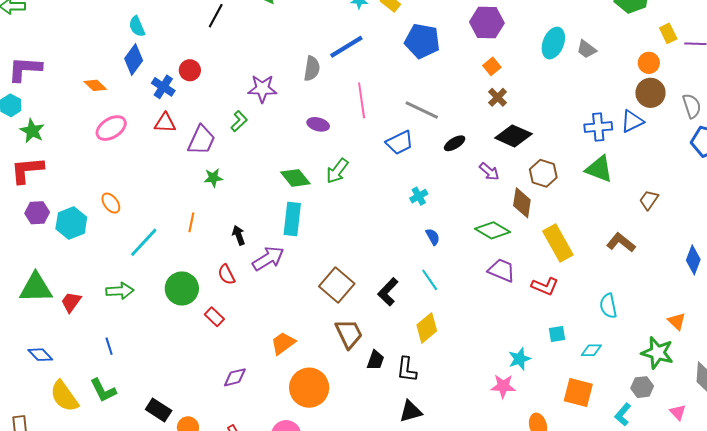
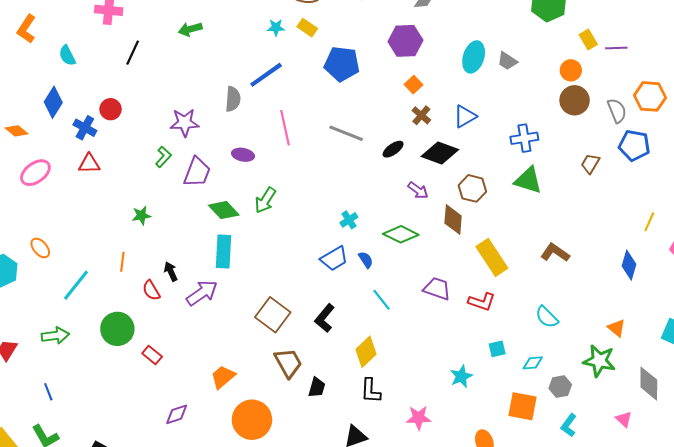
cyan semicircle: (137, 26) -> (67, 56), moved
blue triangle: (632, 121) -> (465, 116), moved
purple trapezoid: (201, 140) -> (197, 172), moved
blue trapezoid: (400, 143) -> (334, 259), moved
black ellipse: (455, 143) -> (393, 149), moved
brown trapezoid: (649, 200) -> (590, 164), moved
green diamond: (493, 230) -> (401, 234), moved
red semicircle: (227, 274) -> (151, 290), moved
cyan line: (430, 280) -> (382, 300), moved
cyan semicircle: (608, 306) -> (547, 317), turned -30
black L-shape: (407, 369) -> (371, 391), moved
pink star: (503, 386) -> (419, 418), moved
gray hexagon: (642, 387) -> (560, 387), moved

